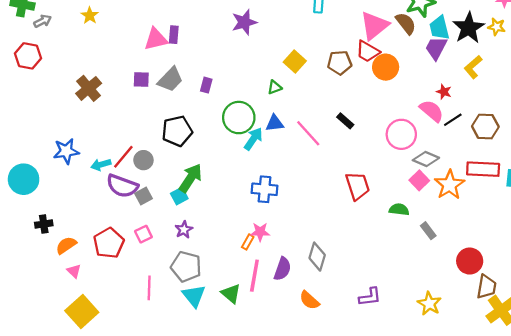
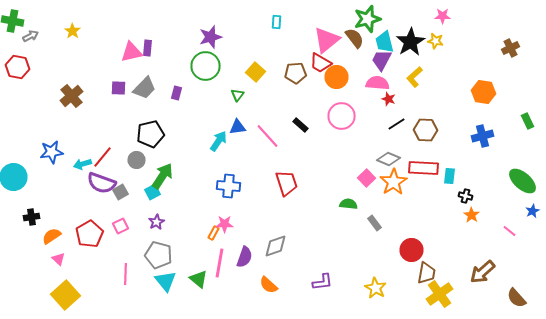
green triangle: (275, 87) -> (238, 95), turned -32
pink semicircle: (432, 111) -> (378, 83), moved, turned -35
green circle: (239, 118) -> (206, 66), moved
pink circle: (401, 134) -> (342, 116), moved
gray diamond: (426, 159) -> (388, 159), moved
gray circle: (143, 160) -> (136, 160), moved
red trapezoid: (358, 186) -> (286, 183), moved
gray diamond: (317, 257) -> (276, 246), turned 55

